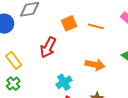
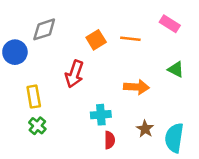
yellow rectangle: (14, 60) -> (34, 97), turned 36
cyan cross: (64, 82) -> (101, 115), turned 35

